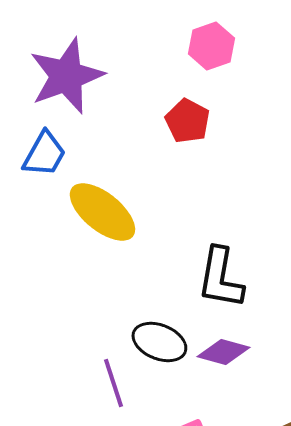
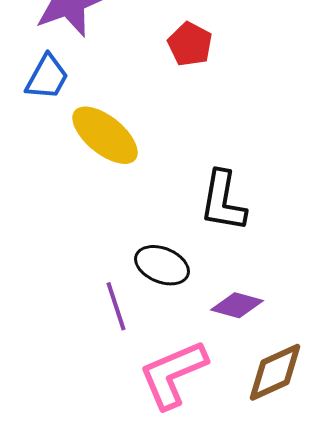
purple diamond: (223, 352) -> (237, 305), moved

